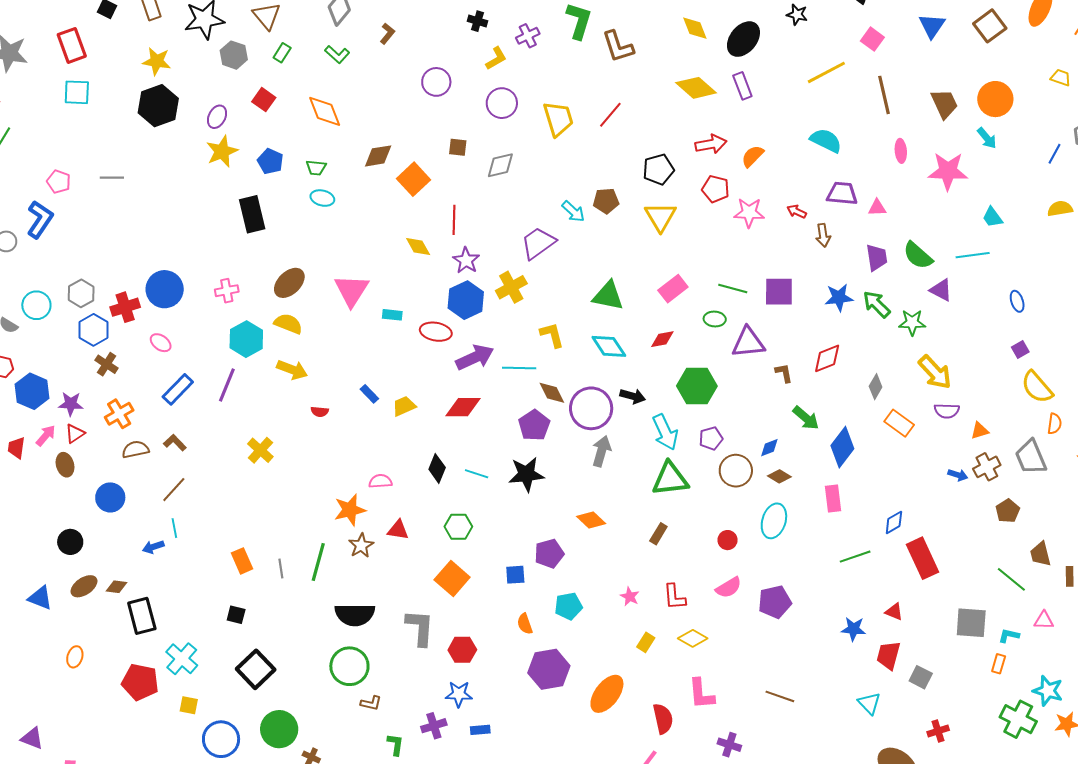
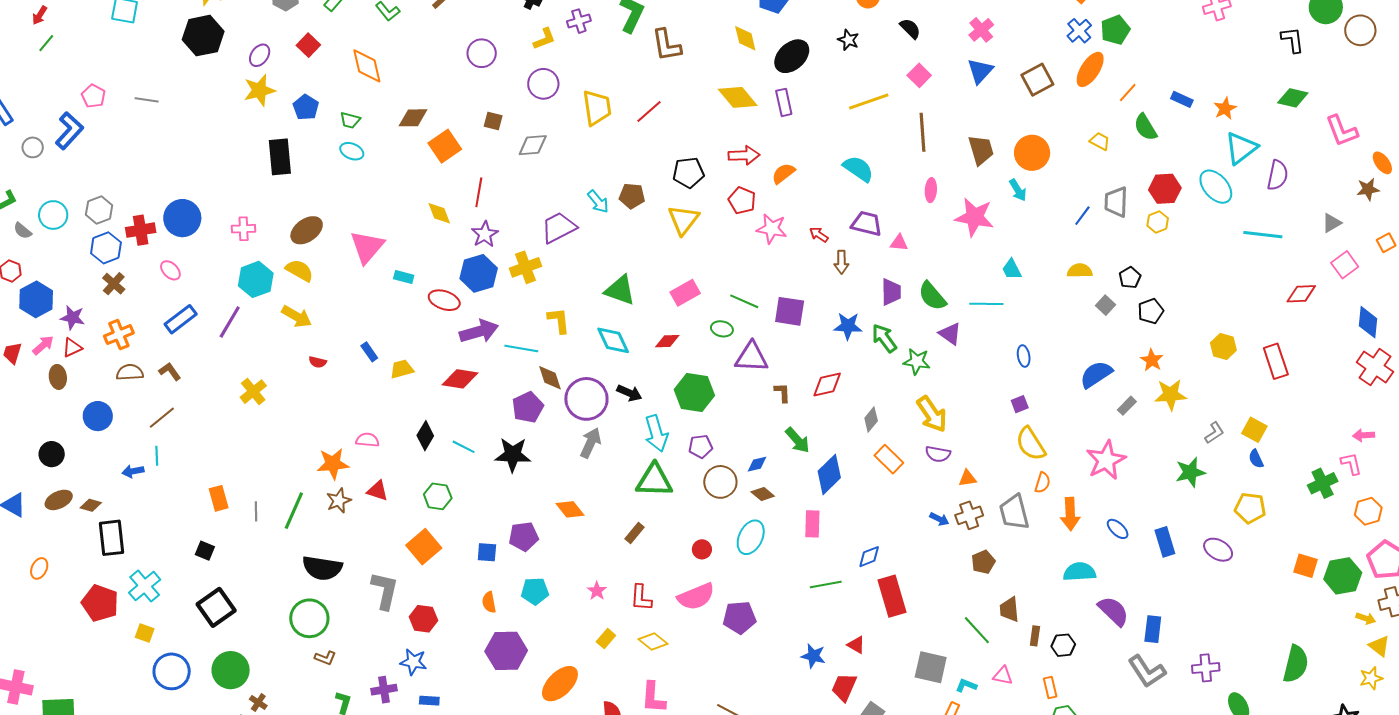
pink semicircle: (729, 588) -> (696, 597), size x1.4

